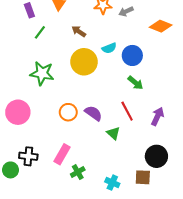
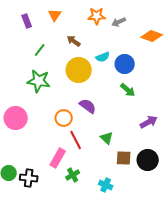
green line: (40, 32) -> (40, 50), moved
red line: (127, 111) -> (76, 140), moved
purple semicircle: (93, 113) -> (88, 106), moved
purple arrow: (158, 116) -> (149, 122), turned 36
black cross: (28, 156) -> (29, 178), moved
brown square: (143, 177) -> (124, 158), moved

